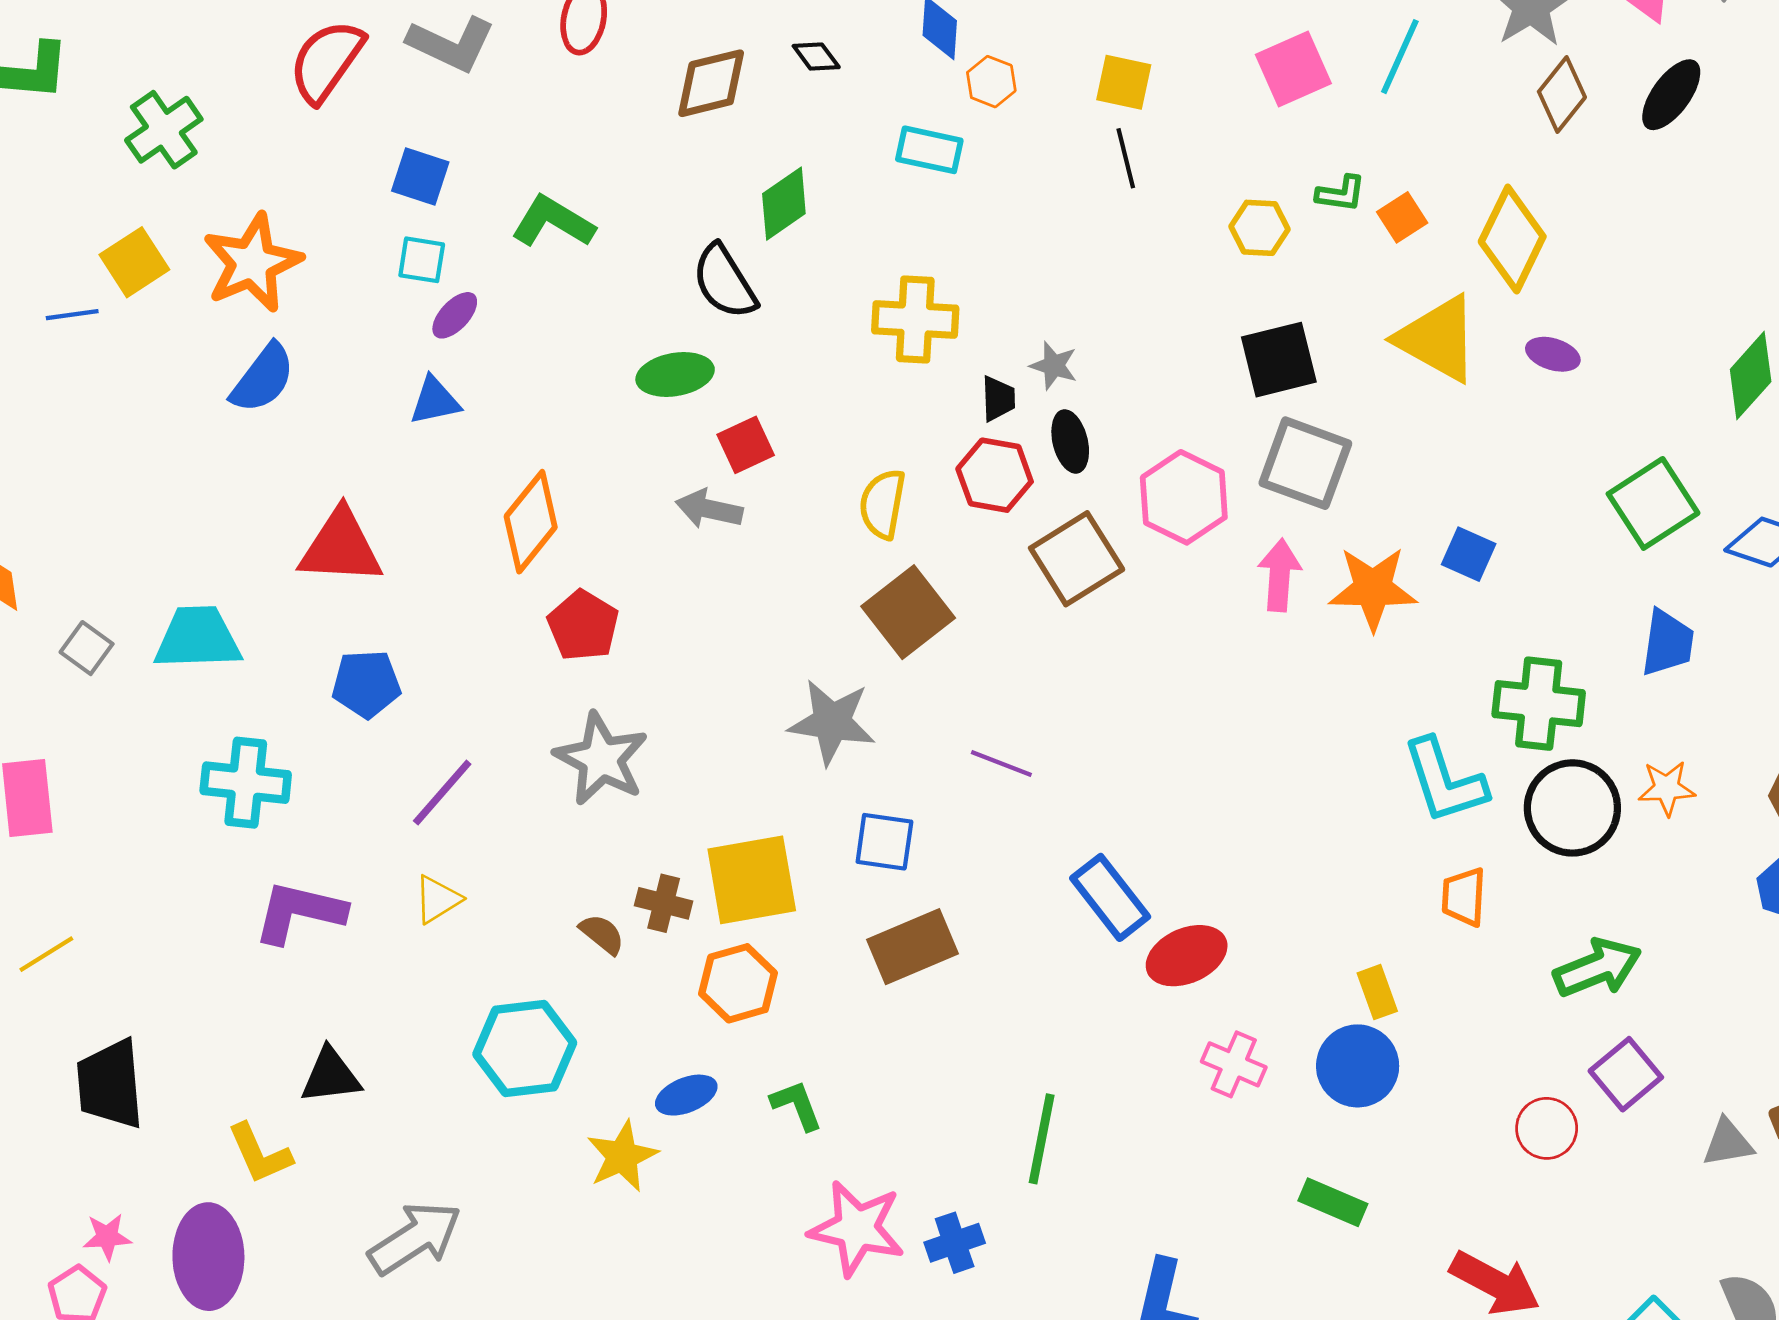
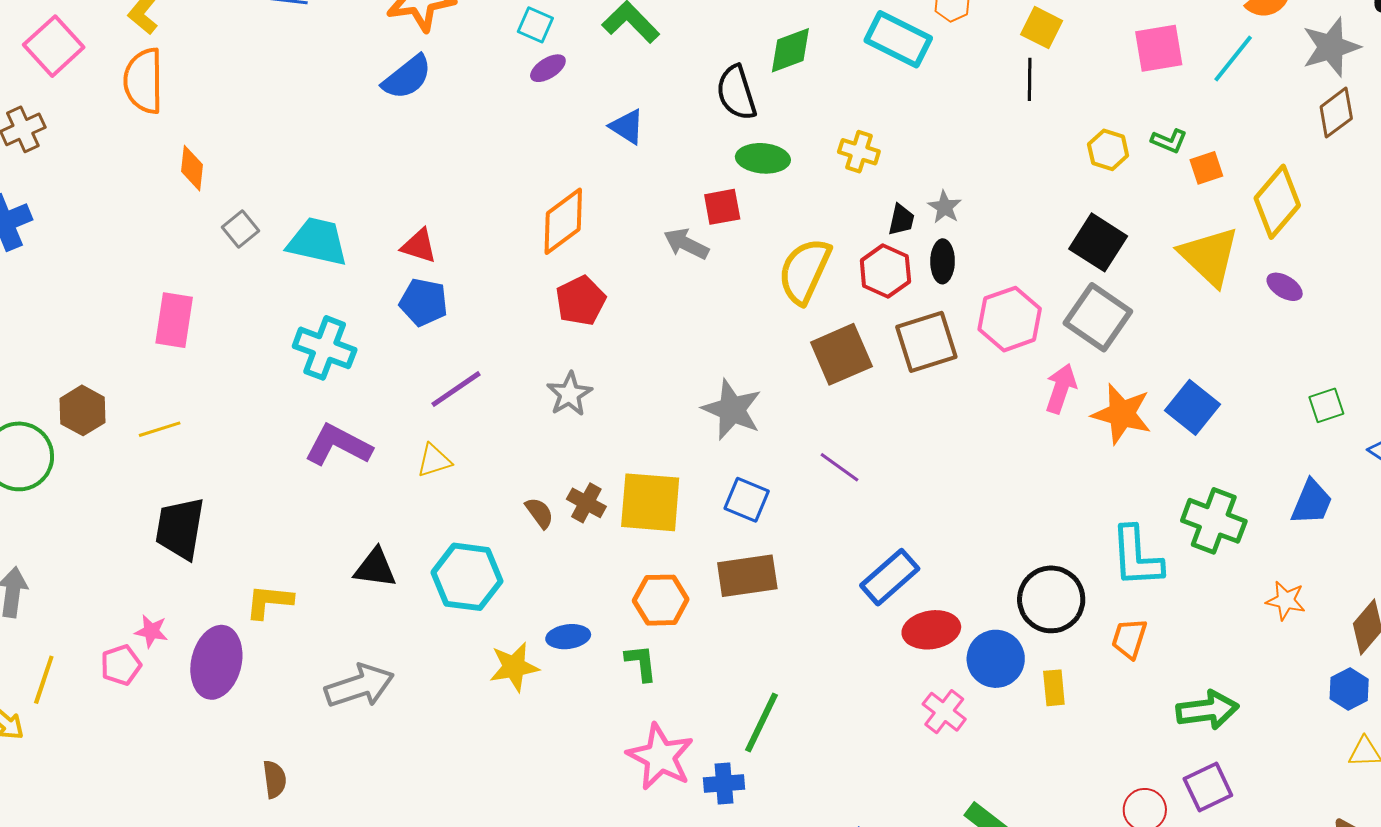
cyan rectangle: (929, 150) -> (898, 39), size x1.4
yellow cross: (915, 319) -> (859, 152), size x0.7
black square: (1279, 360) -> (1098, 242), turned 32
green ellipse: (675, 374) -> (763, 158), moved
blue triangle: (435, 401) -> (627, 127), moved, turned 30
green square: (1653, 503) -> (1326, 405), size x0.6
yellow semicircle: (883, 504) -> (805, 271), size x1.4
red triangle: (341, 547) -> (419, 246), moved, size x0.6
blue square: (1469, 554) -> (1192, 407), size x1.4
brown square: (908, 612) -> (841, 354), moved
gray star: (601, 759) -> (569, 394), size x0.7
black circle: (1572, 808) -> (1051, 599), moved
blue rectangle: (1110, 897) -> (890, 577), turned 72
orange hexagon: (738, 983) -> (661, 600), moved
blue circle: (1358, 1066) -> (996, 659), moved
black triangle: (331, 1076) -> (375, 568), moved
green line: (1042, 1139) -> (762, 722), moved
yellow L-shape: (260, 1154) -> (269, 601), turned 105

